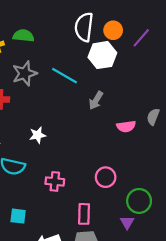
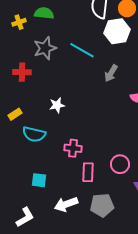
pink circle: (106, 177) -> (120, 164), moved
pink rectangle: (84, 214) -> (88, 172), moved

